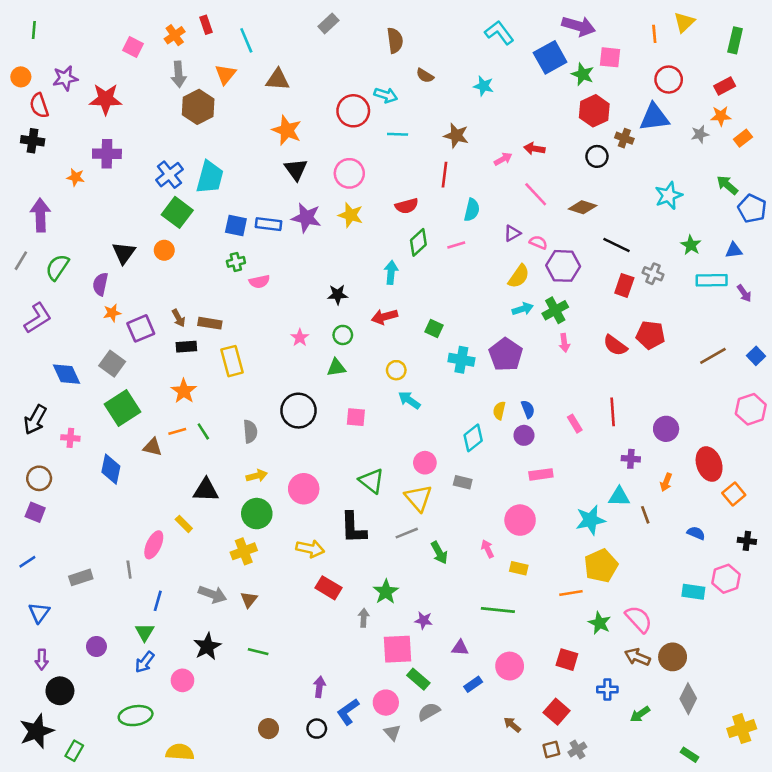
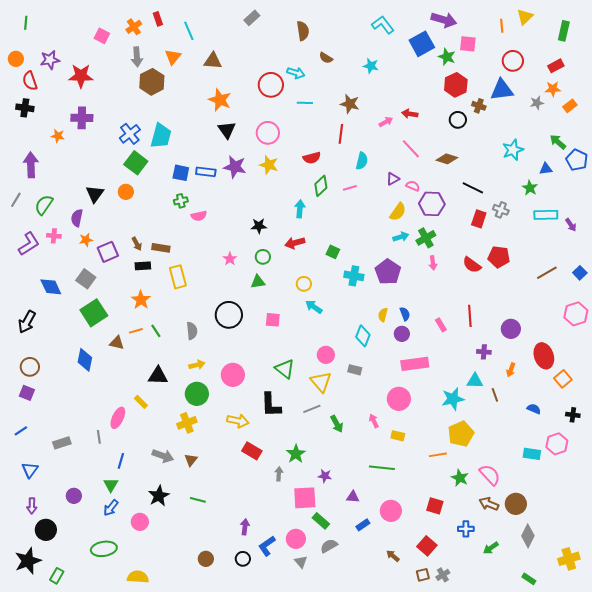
blue triangle: (734, 250) -> (546, 169), moved
pink cross: (70, 438) -> (54, 236), moved
cyan diamond: (473, 438) -> (363, 336), turned -30
pink rectangle: (541, 474) -> (415, 364), size x1.5

